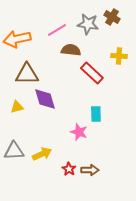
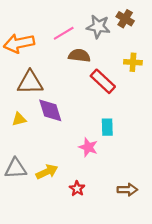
brown arrow: (90, 170) -> (127, 190), moved

